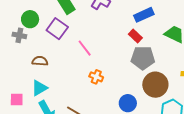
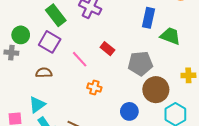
blue rectangle: (144, 15) -> (148, 18), moved, turned -48
red rectangle: (135, 36) -> (107, 49), moved
brown semicircle: (40, 61) -> (44, 73), moved

